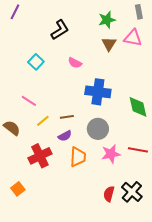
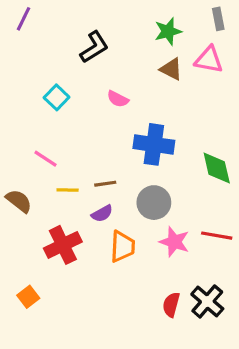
brown triangle: (109, 44) -> (171, 69), turned -35
yellow line: (43, 121) -> (68, 190), turned 40
pink star: (111, 154) -> (174, 242), turned 30

